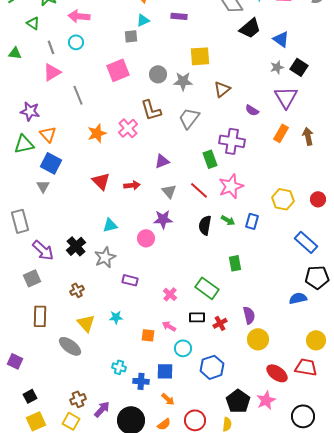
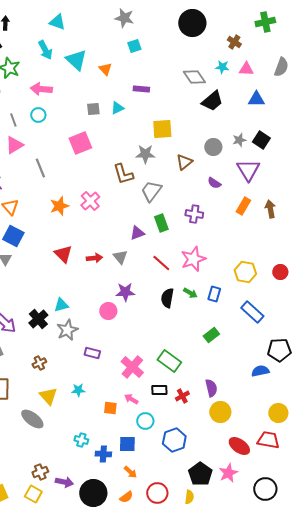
cyan triangle: (143, 20) -> (117, 108), moved
blue triangle: (281, 39) -> (256, 99), moved, turned -36
gray circle: (158, 74) -> (213, 147), moved
brown L-shape: (151, 110) -> (123, 174), moved
purple cross: (232, 141) -> (194, 214), size x0.7
green rectangle: (210, 159) -> (161, 223), moved
purple triangle: (162, 161) -> (137, 233), moved
gray triangle: (169, 191) -> (120, 257), moved
cyan triangle: (110, 225) -> (61, 305), moved
blue rectangle: (306, 242) -> (252, 312), moved
green rectangle: (235, 263) -> (211, 335), moved, turned 63
pink cross: (170, 294) -> (132, 367), size x1.6
purple arrow: (102, 409) -> (64, 482), turned 60

